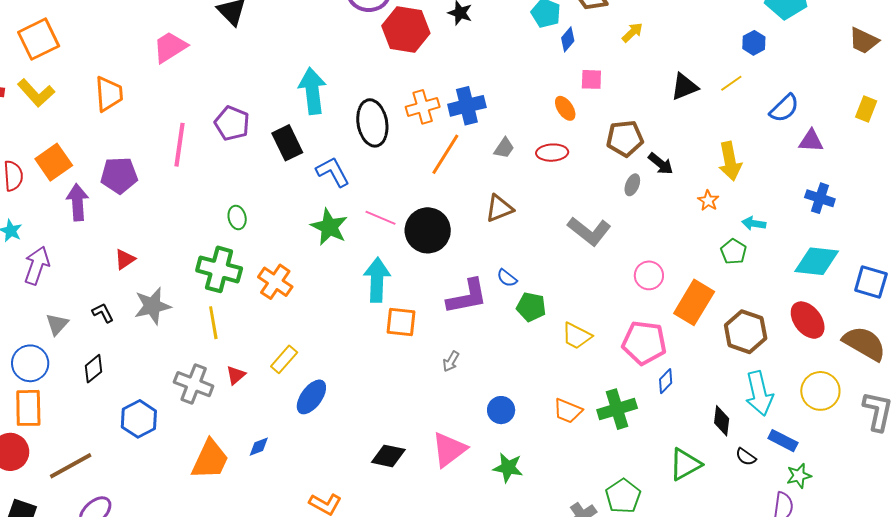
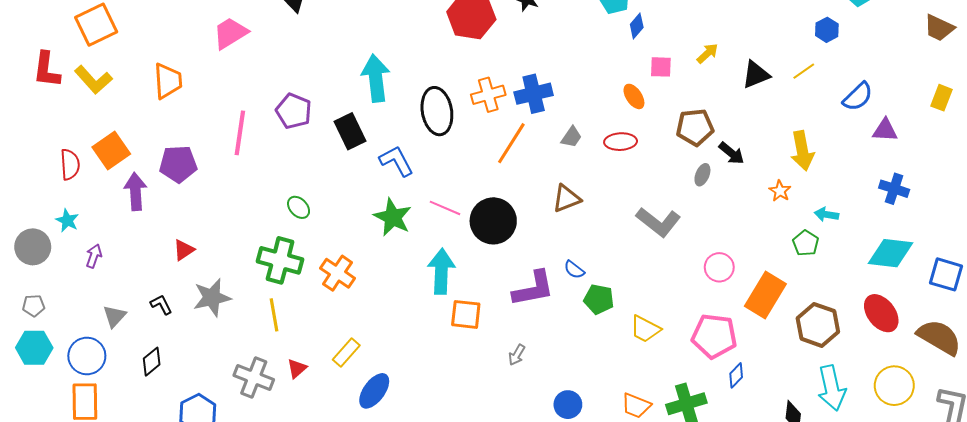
yellow arrow: (632, 32) -> (707, 53), moved
green ellipse: (237, 217) -> (299, 207), turned -30
purple arrow: (37, 265) -> (94, 256), size x0.6

